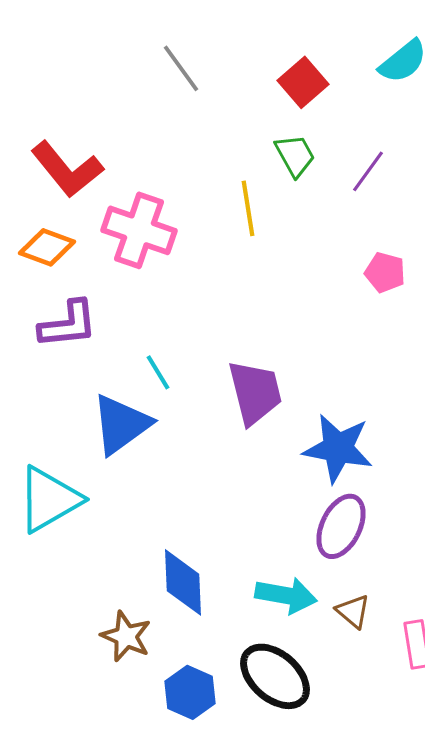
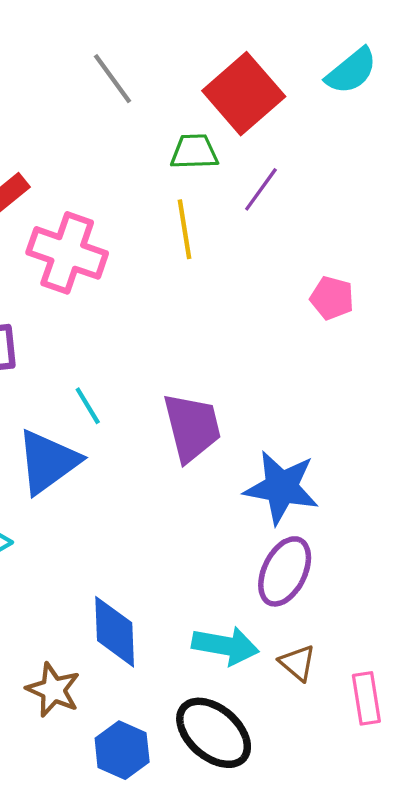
red square: (303, 82) -> (244, 94), size x1.5
green trapezoid: (295, 155) -> (194, 152), moved, turned -63
purple line: (368, 171) -> (261, 189), moved

